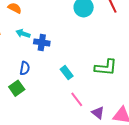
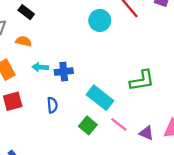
cyan rectangle: (67, 73) -> (100, 98), size x1.6
green square: (17, 88) -> (88, 125), moved

